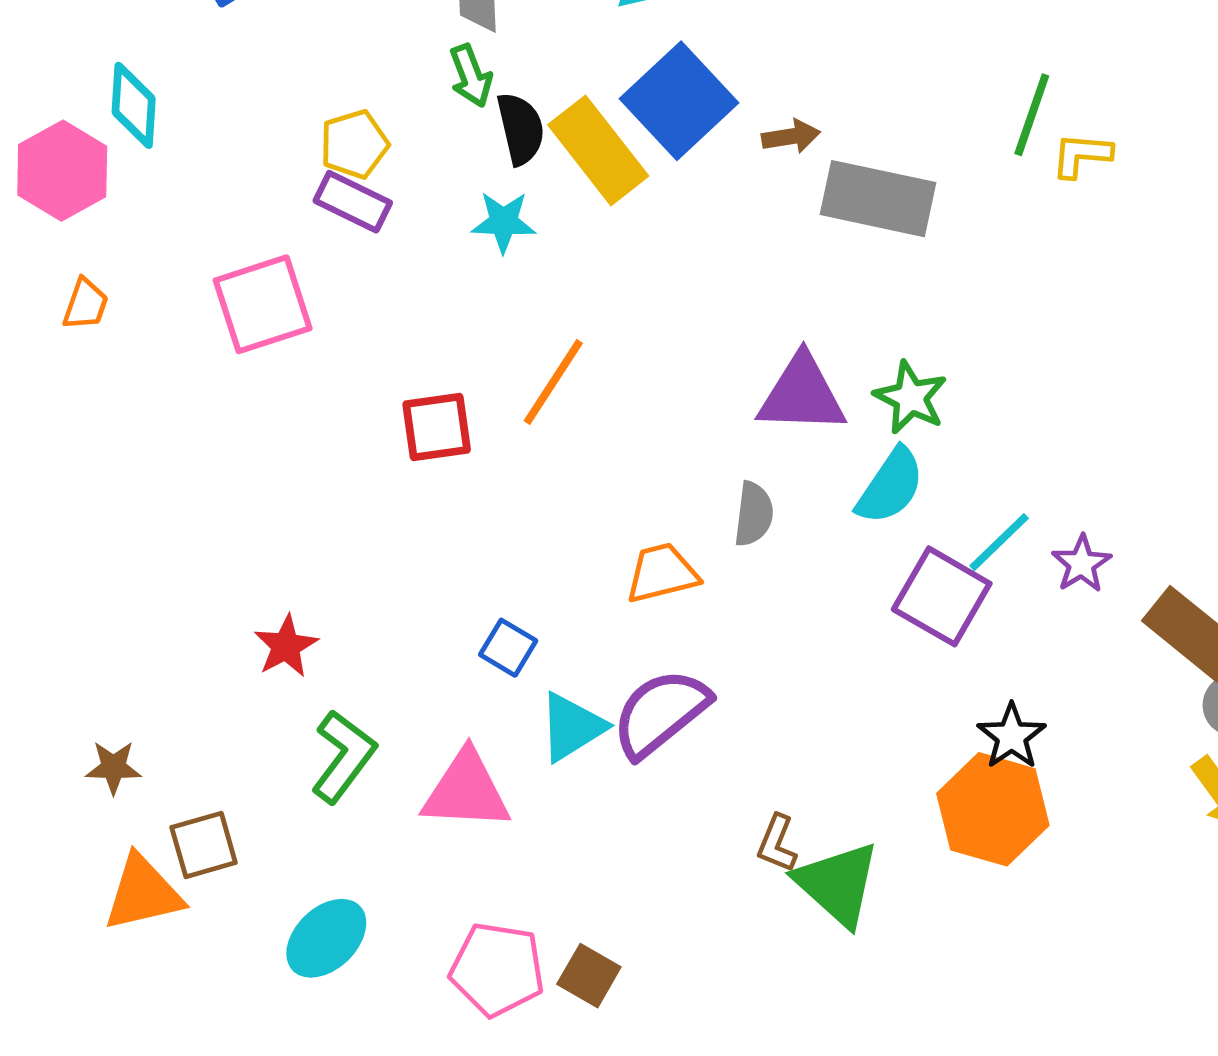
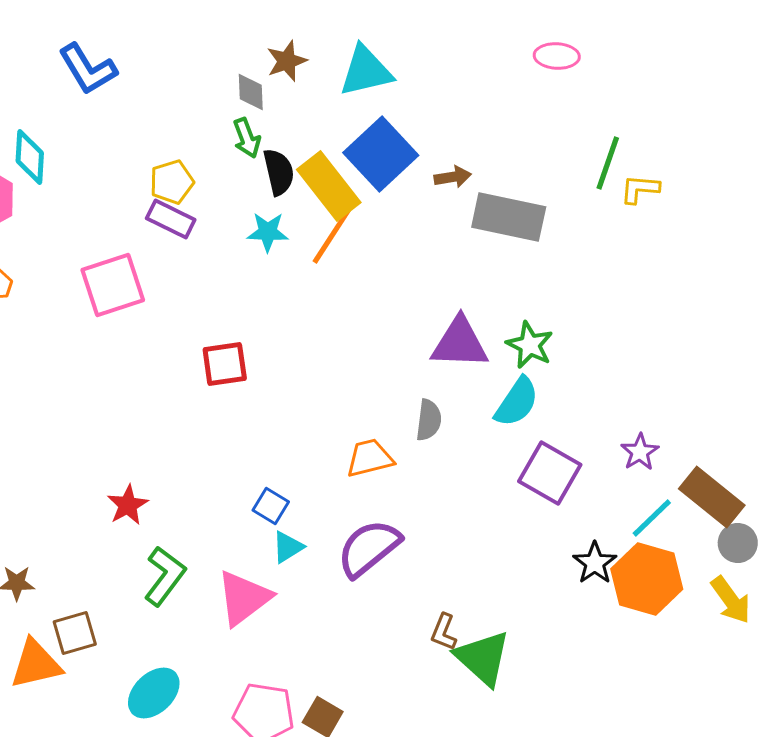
orange line: (553, 382) -> (332, 236), moved
cyan line: (999, 542) -> (652, 518), moved
cyan triangle: (572, 727) -> (288, 547), moved, size x0.7
pink triangle: (466, 791) -> (244, 598), turned -40
orange hexagon: (993, 809) -> (647, 579), moved

